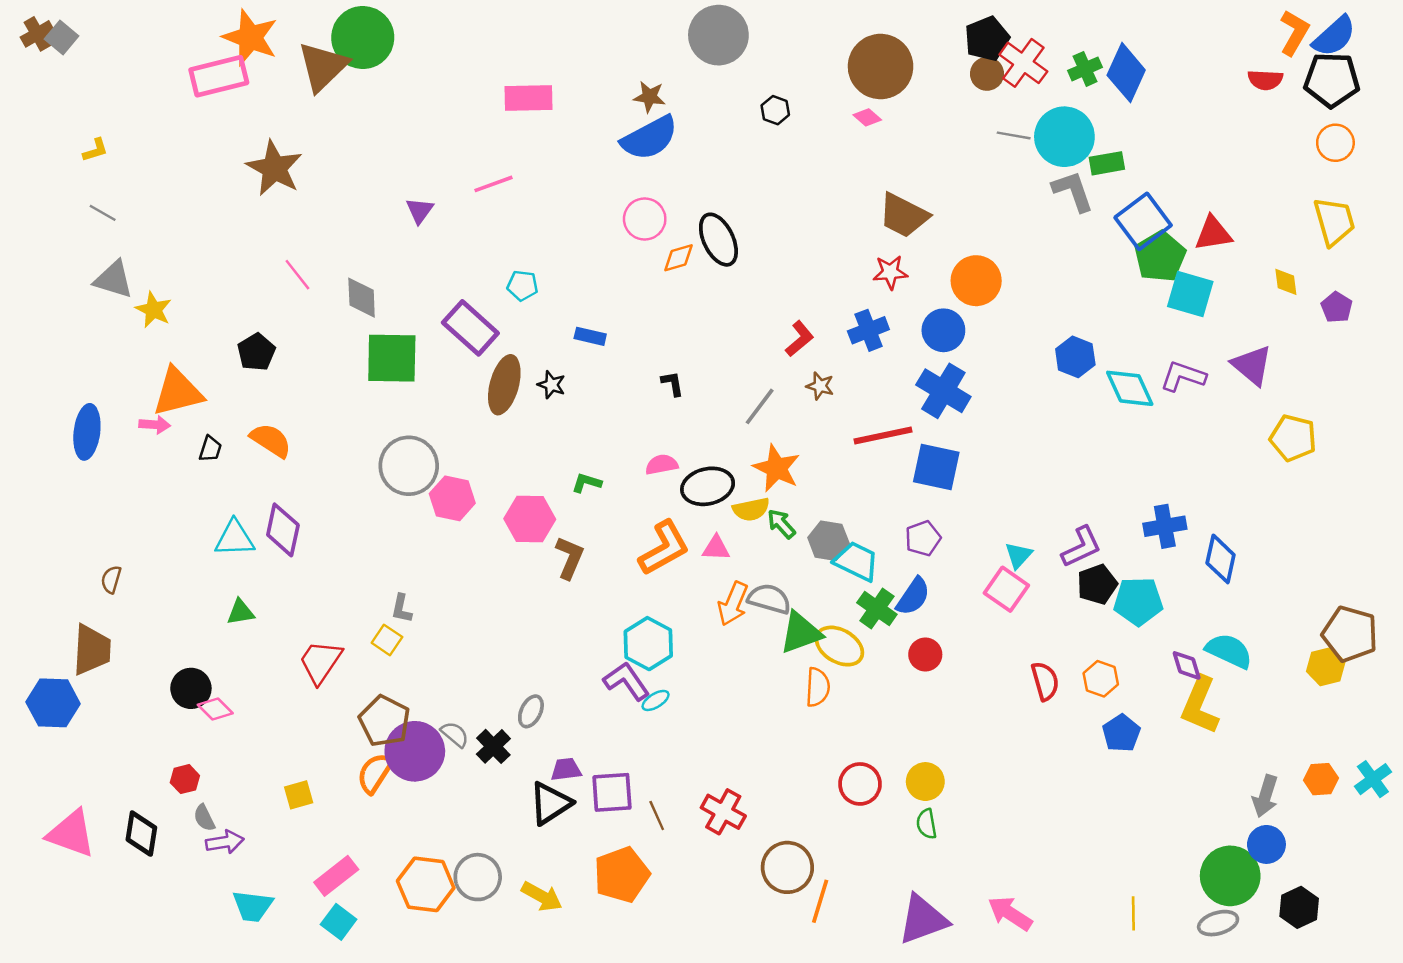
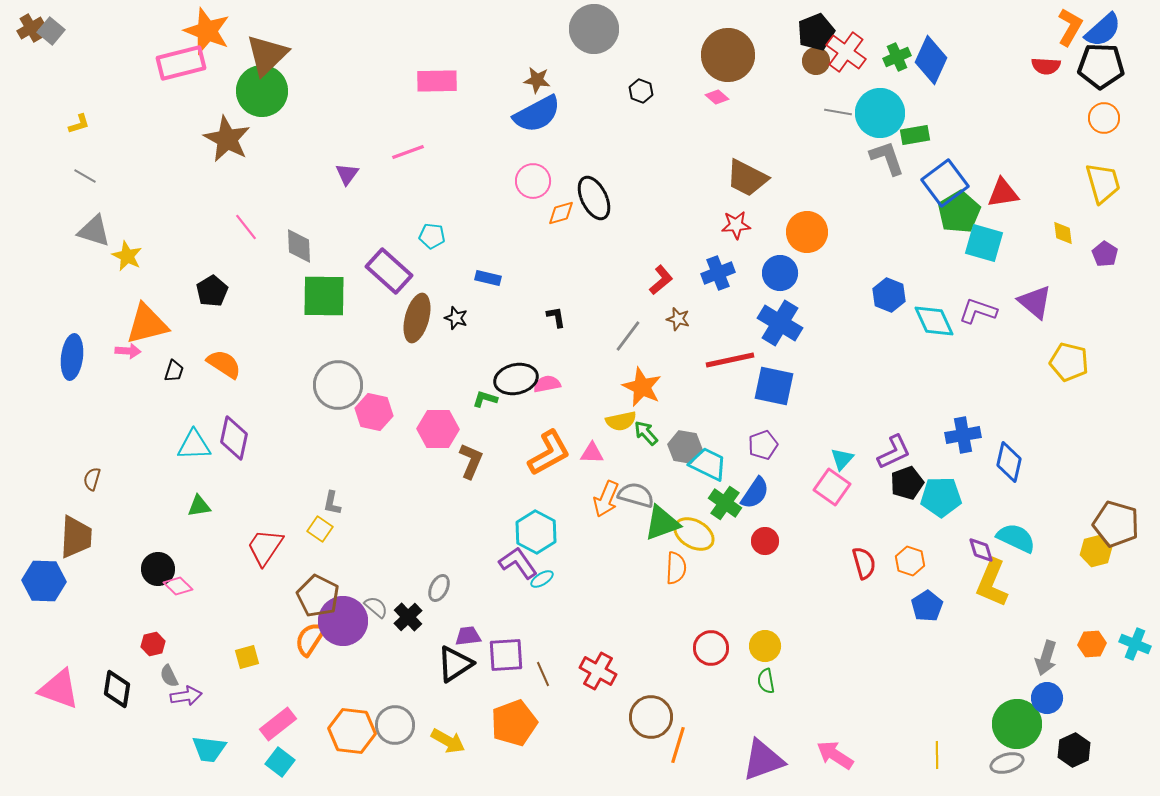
green circle: (363, 38) -> (262, 91), moved
black ellipse: (708, 486) -> (516, 379), moved
cyan cross: (1373, 779) -> (1135, 644), turned -32

